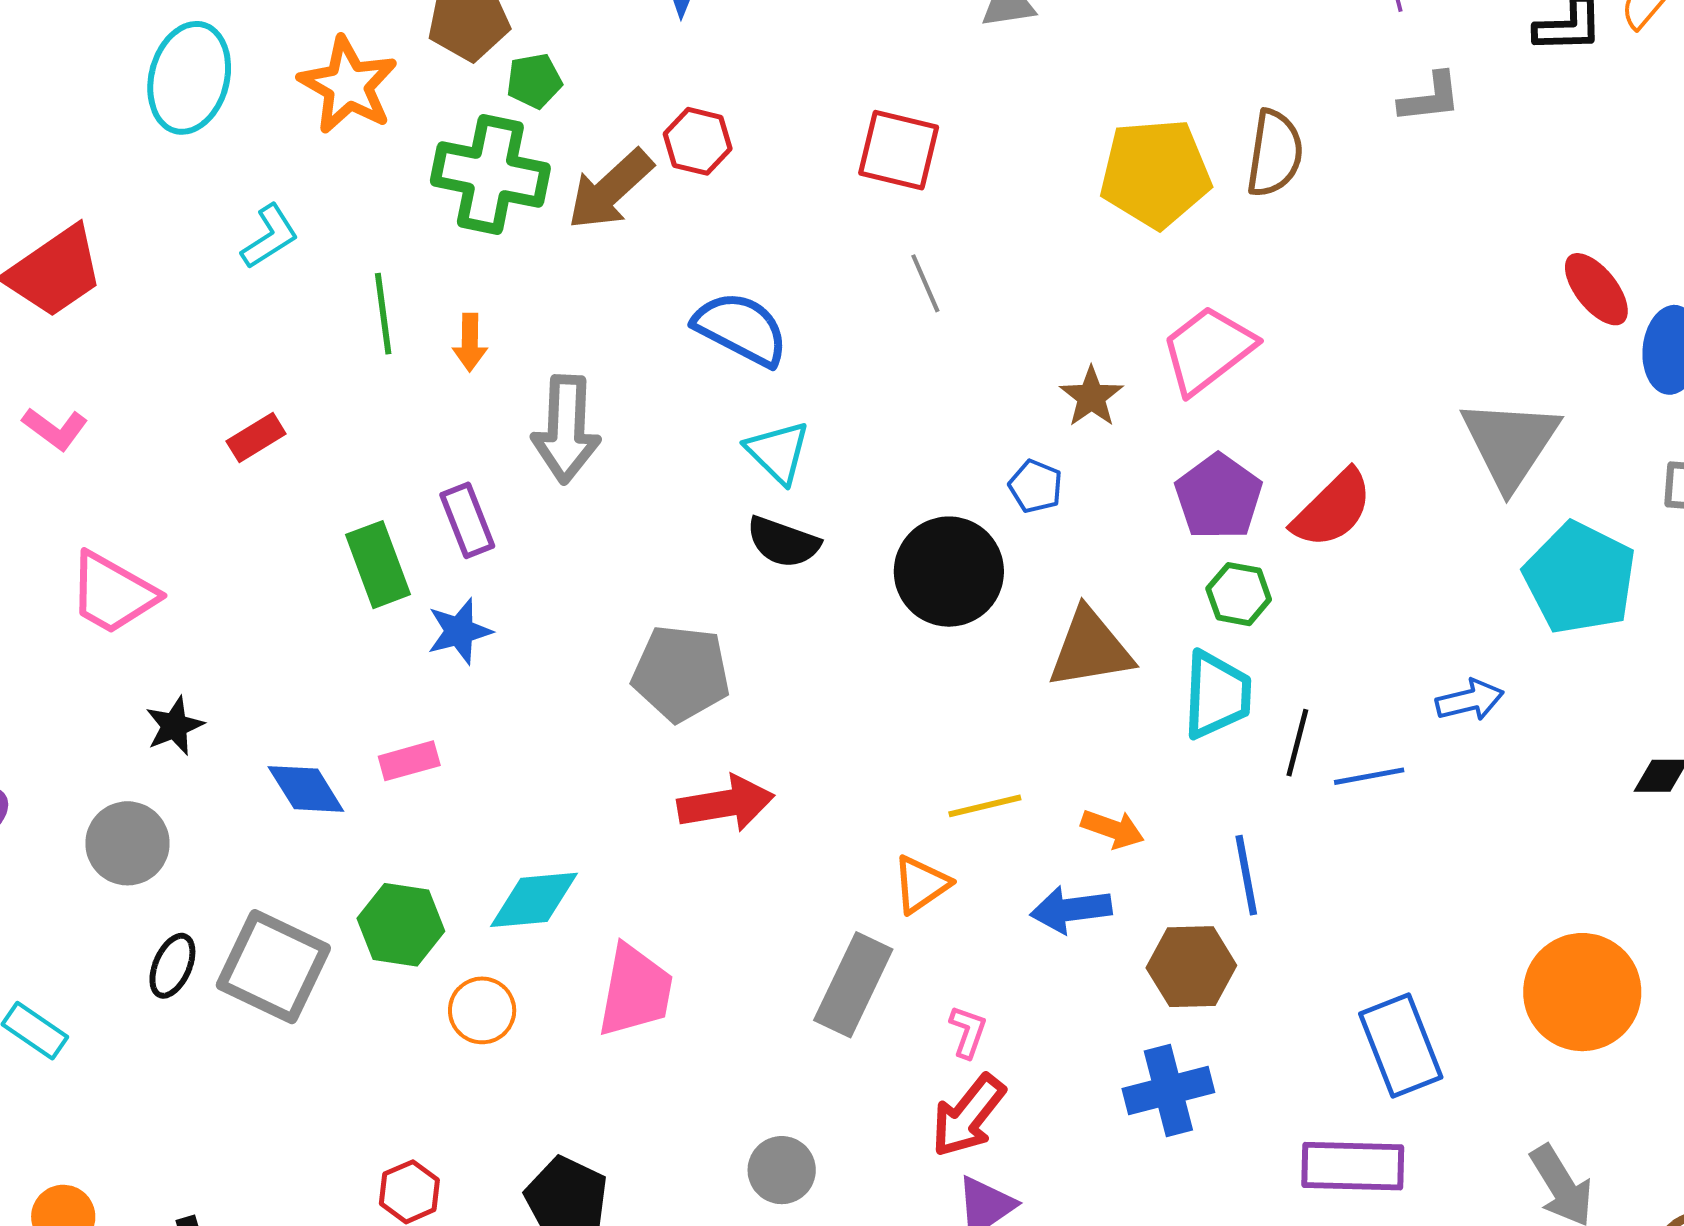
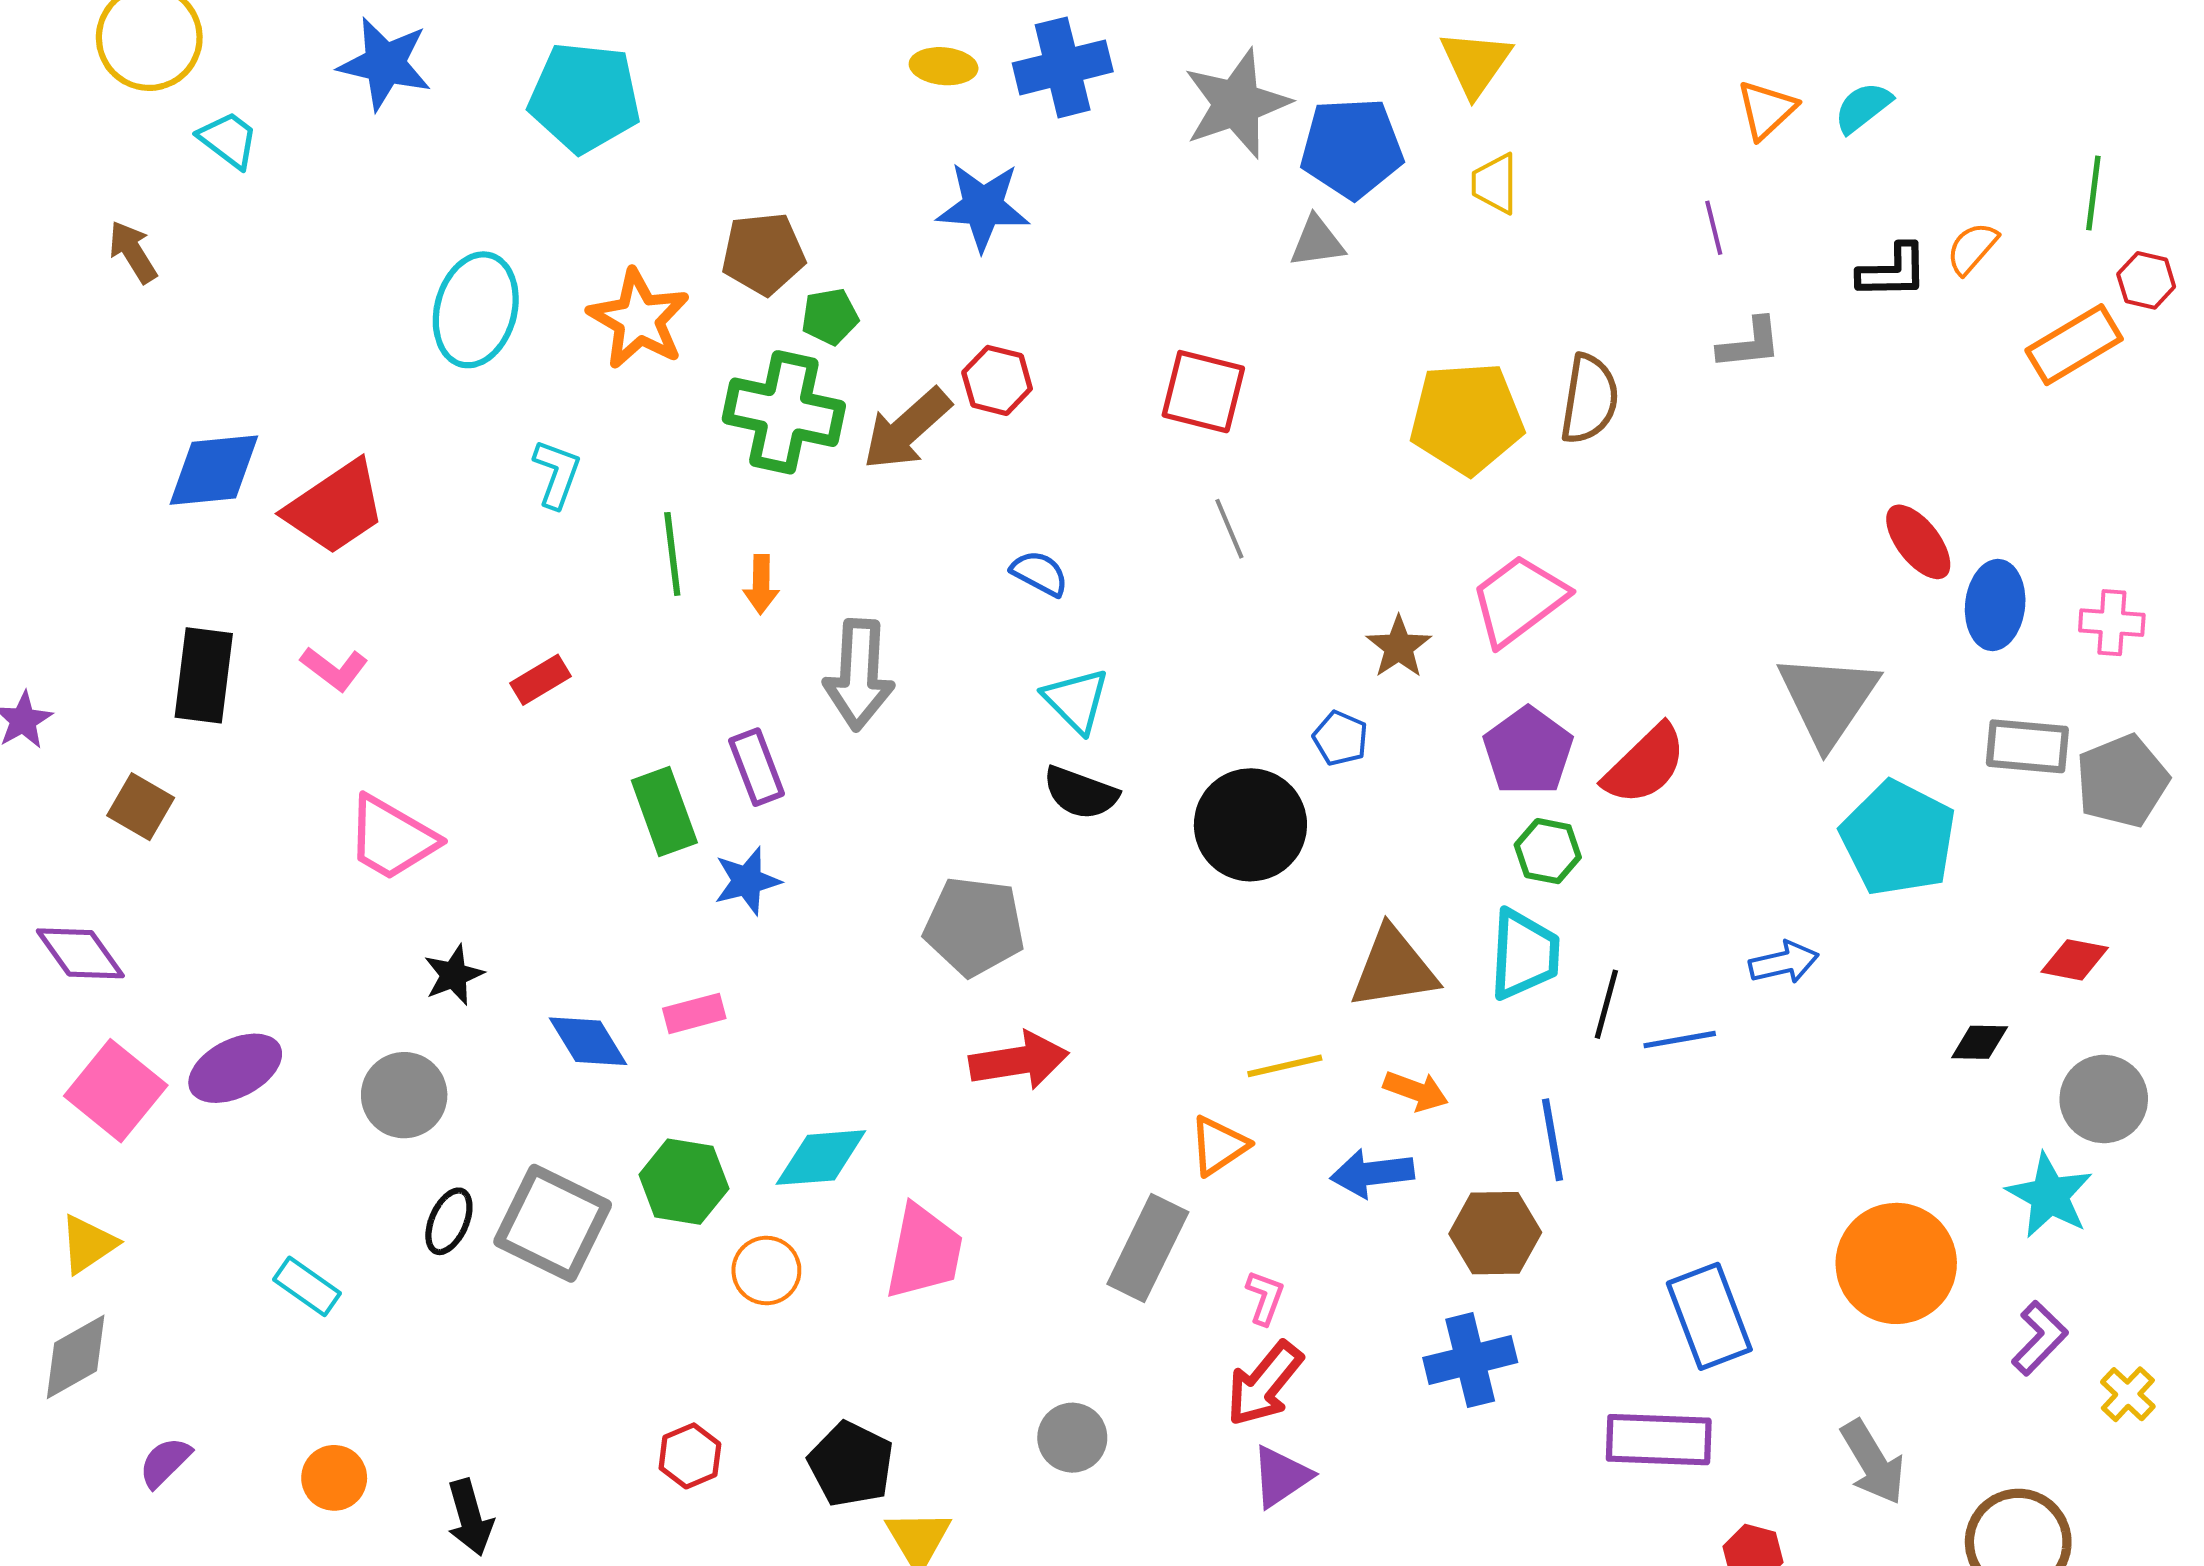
cyan L-shape: (270, 237) -> (557, 474), turned -38
blue semicircle: (741, 329) -> (1040, 573), size x0.6
brown triangle: (1090, 649) -> (1394, 968), moved

